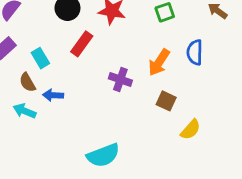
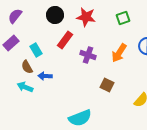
purple cross: (120, 80) -> (88, 55), moved
brown square: (166, 101) -> (107, 85), moved

